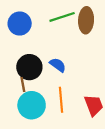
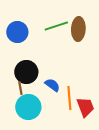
blue semicircle: (58, 65) -> (52, 85), moved
orange line: (61, 100) -> (69, 98), moved

